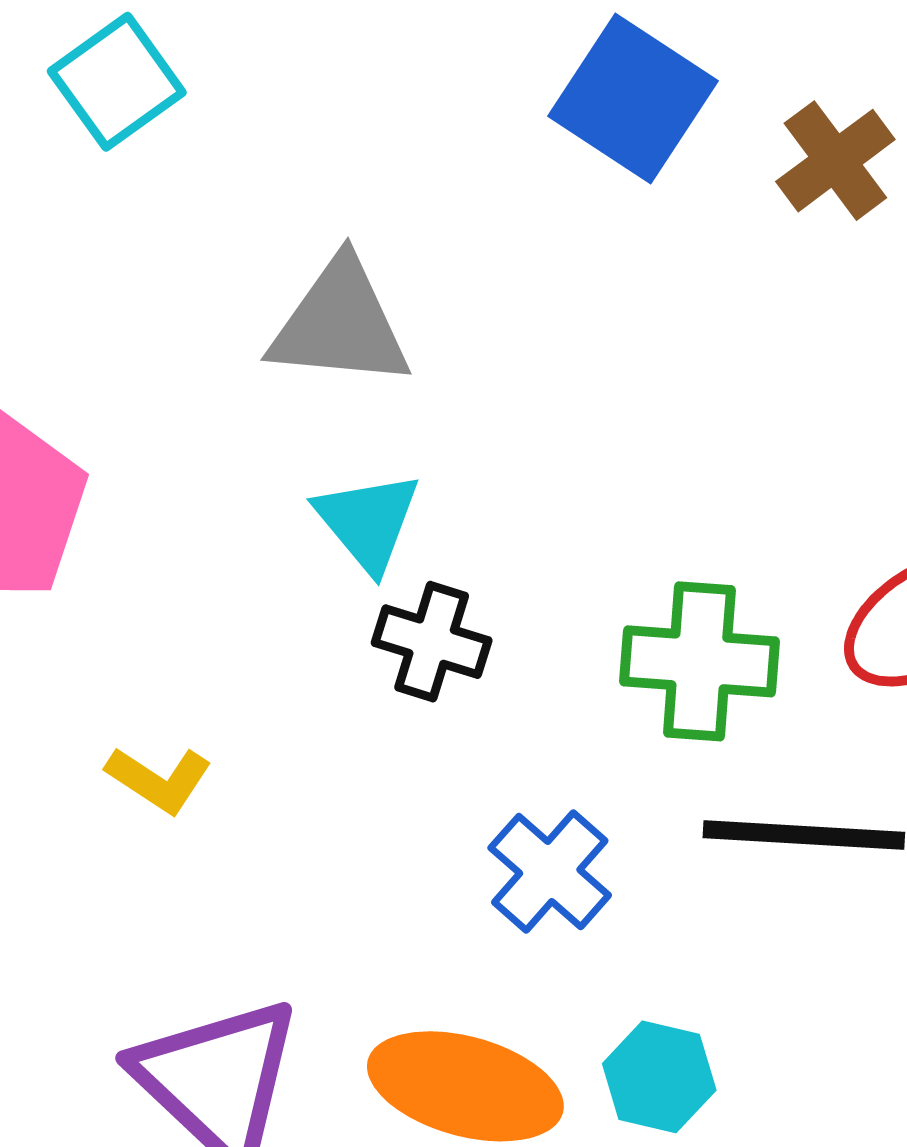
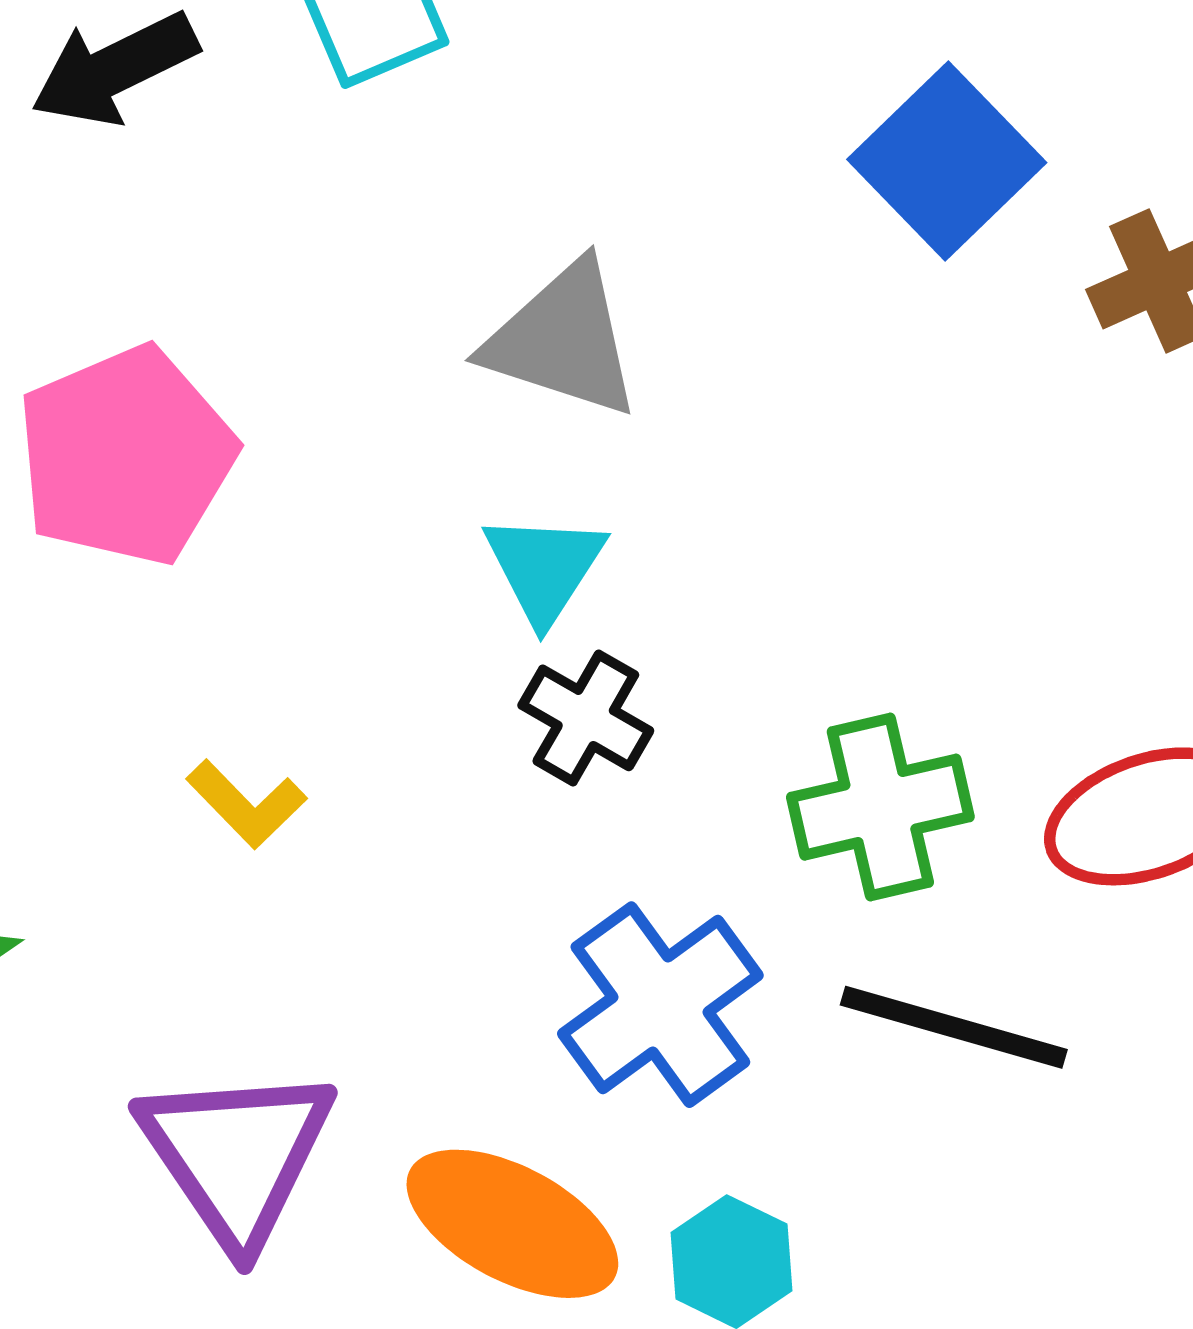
green cross: (699, 661) -> (880, 807), turned -30
blue cross: (550, 871) -> (660, 1005), size x1.4

